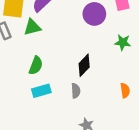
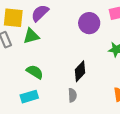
green semicircle: (36, 65) -> (35, 72), turned -78
cyan rectangle: (41, 91) -> (29, 97), moved

